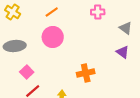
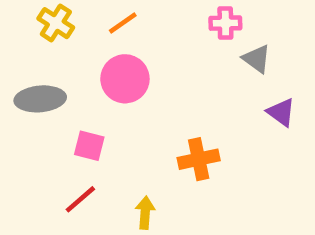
yellow cross: (13, 12) -> (56, 23), moved
gray triangle: (126, 28) -> (257, 59), moved
pink square: (27, 72) -> (89, 146), moved, turned -32

